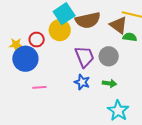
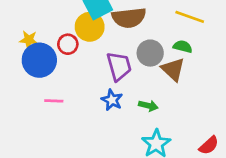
brown triangle: (119, 25) -> (173, 69), moved
red circle: (37, 40) -> (68, 44), moved
gray circle: (109, 56) -> (150, 53), moved

